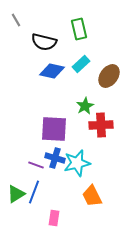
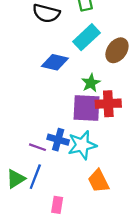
cyan rectangle: (81, 64) -> (86, 37), size x1.4
blue diamond: (52, 71) -> (55, 62), moved
purple square: (54, 129) -> (86, 108), moved

